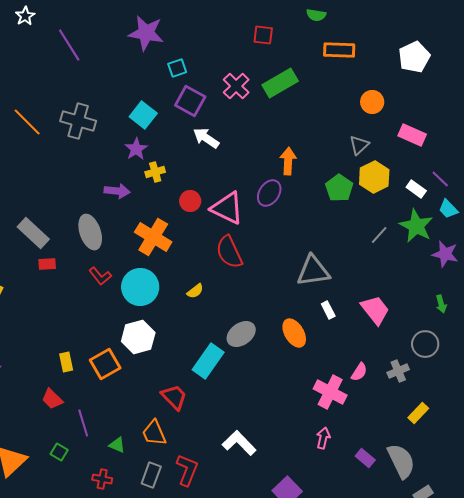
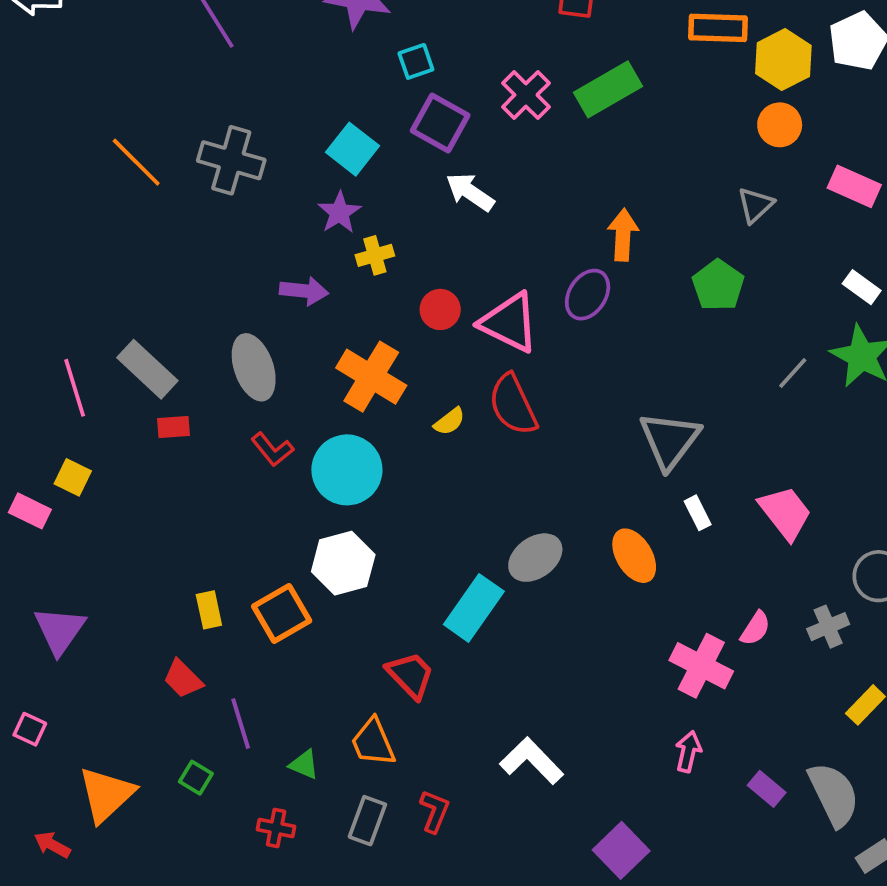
yellow hexagon: (374, 177) -> (783, 60), moved
gray triangle: (313, 271) -> (670, 440), turned -45
yellow semicircle: (195, 291) -> (450, 421), moved
red L-shape: (187, 470) -> (435, 811), size x0.7

